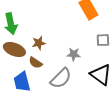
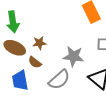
gray star: (74, 54) -> (74, 56), size x1.5

